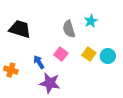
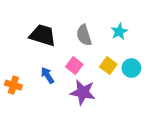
cyan star: (91, 21) -> (119, 32), moved
black trapezoid: (20, 29) -> (43, 35), moved
purple star: (50, 83) -> (83, 92), moved

